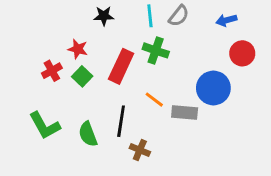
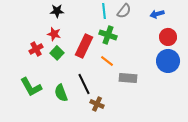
black star: (104, 16) -> (57, 11), moved
blue circle: (213, 88) -> (168, 61), moved
orange line: (154, 100) -> (107, 61), moved
black line: (121, 121) -> (84, 84), turned -35

